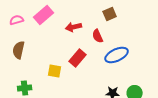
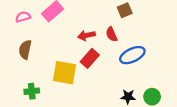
red arrow: (74, 27) -> (86, 35), moved
yellow square: (55, 71) -> (65, 73), size x1.6

